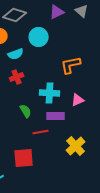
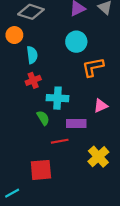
cyan circle: (39, 37) -> (76, 42), moved
cyan semicircle: (16, 54) -> (32, 55), turned -77
cyan cross: (50, 93) -> (58, 98), moved

